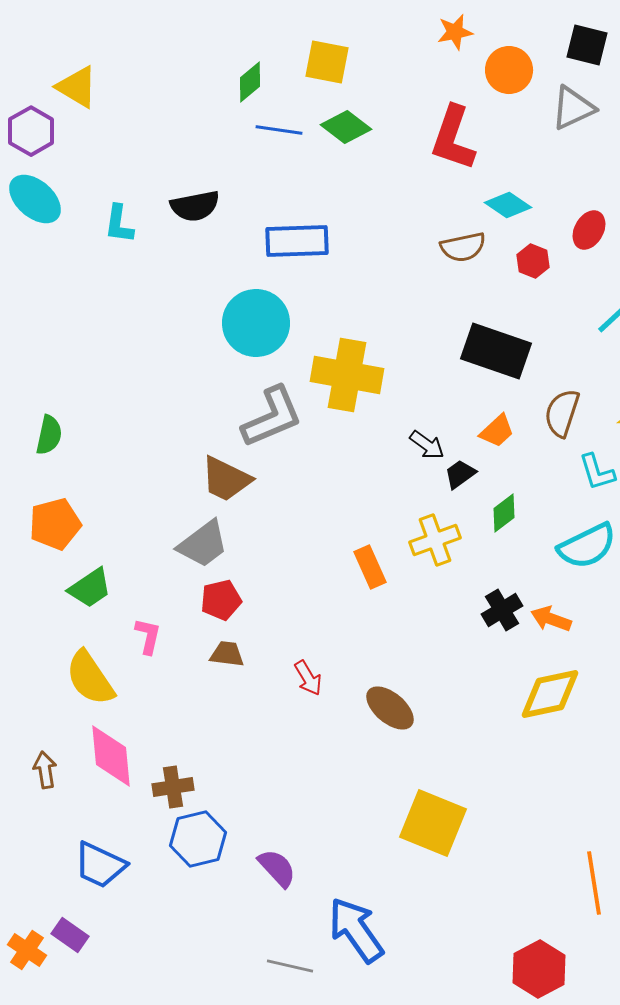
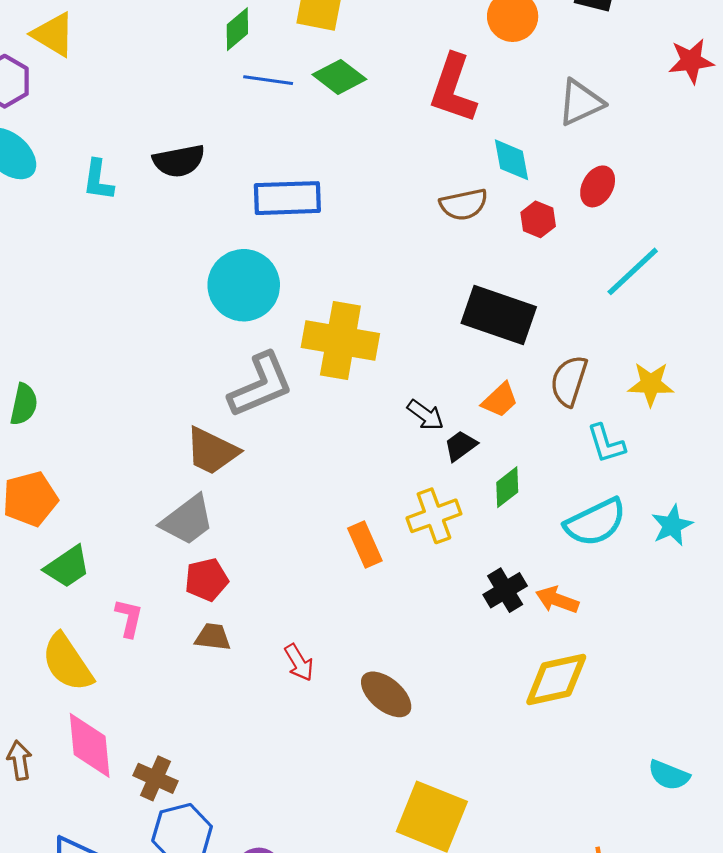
gray triangle: (573, 108) -> (581, 102), moved
cyan diamond: (508, 205) -> (512, 160), turned 45
brown cross: (173, 787) -> (156, 778), turned 33

